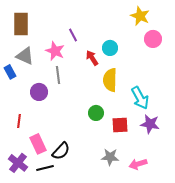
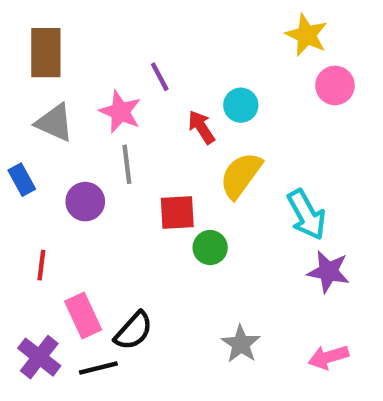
blue rectangle: (10, 72) -> (22, 180), moved
yellow semicircle: (110, 80) -> (241, 175), turned 35
red square: (120, 125) -> (177, 213), moved
gray star: (110, 157) -> (241, 344), turned 30
pink arrow: (138, 164) -> (328, 357), moved

